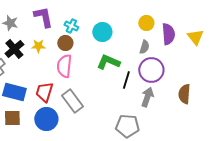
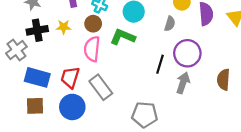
gray semicircle: (144, 47) -> (170, 24), moved
black cross: (14, 49) -> (37, 30), turned 30
green L-shape: (108, 62) -> (123, 37), moved
gray pentagon: (127, 126) -> (145, 115), moved

